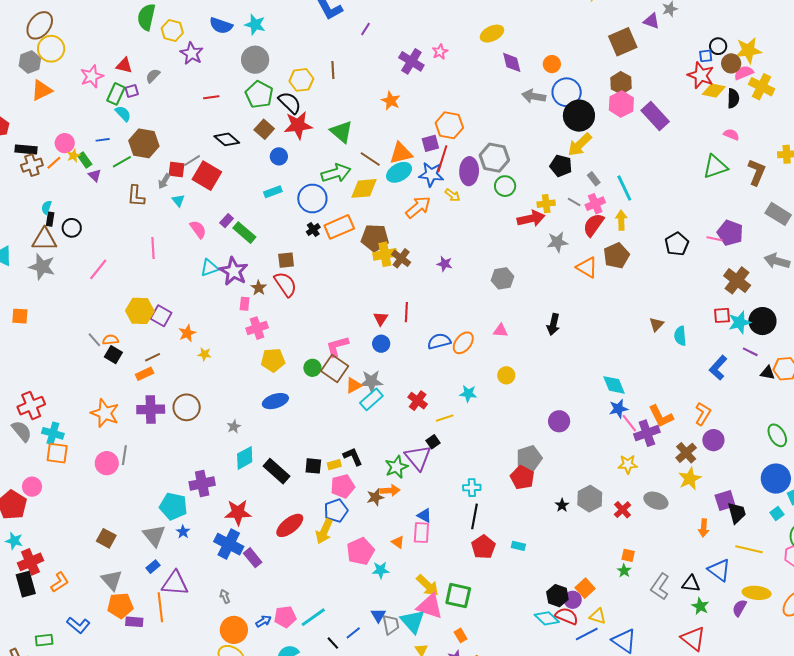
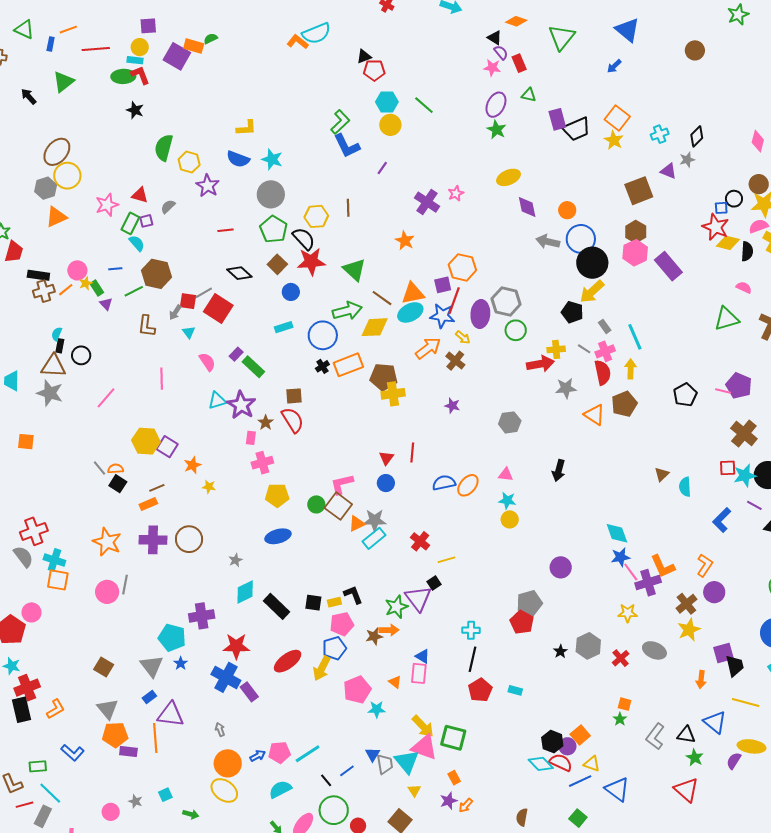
brown circle: (731, 63) -> (759, 184), moved
red semicircle: (593, 225) -> (603, 372), turned 130
brown cross: (401, 258) -> (455, 361), moved
cyan star: (468, 394) -> (507, 500), moved

